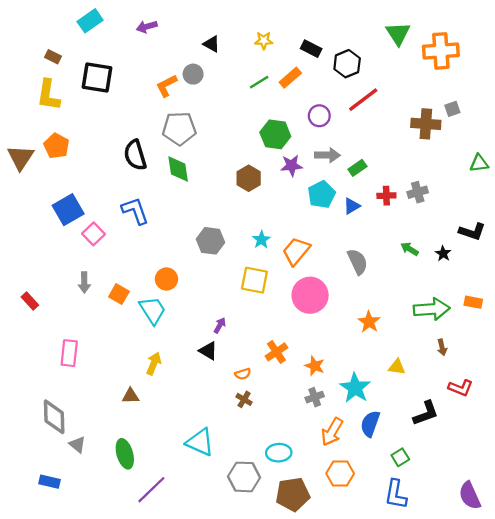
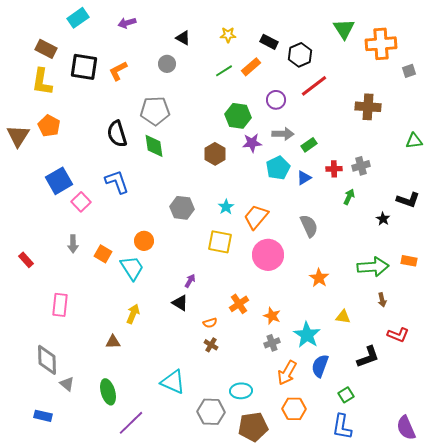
brown rectangle: (53, 57) -> (46, 49), size x1.5
orange L-shape: (166, 86) -> (118, 71), moved
gray square: (452, 109) -> (409, 71), moved
green arrow: (410, 249) -> (349, 197), moved, turned 84

